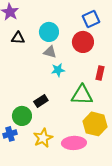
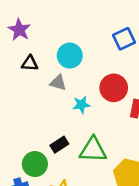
red circle: (83, 42) -> (114, 88), moved
gray triangle: (50, 52) -> (58, 83), moved
green triangle: (82, 95) -> (93, 150), moved

